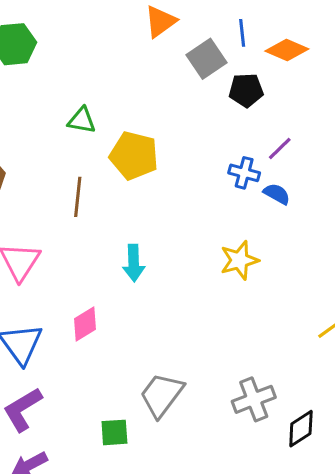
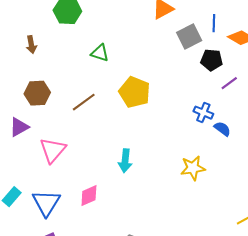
green triangle: (82, 120) -> (100, 53), moved
purple line: (280, 149) -> (229, 83), moved
brown line: (78, 197) -> (84, 102), moved, turned 40

